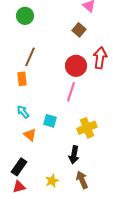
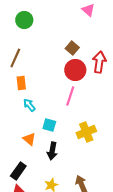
brown square: (79, 30) -> (72, 48), moved
brown line: (30, 57) -> (15, 58), moved
cyan arrow: (23, 112) -> (29, 105), moved
black arrow: (74, 155) -> (52, 151), moved

